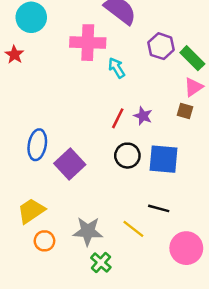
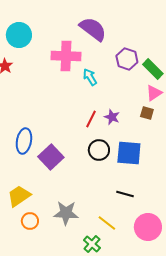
yellow line: (133, 229) -> (107, 223), moved
green cross: (101, 263) -> (92, 244), moved

